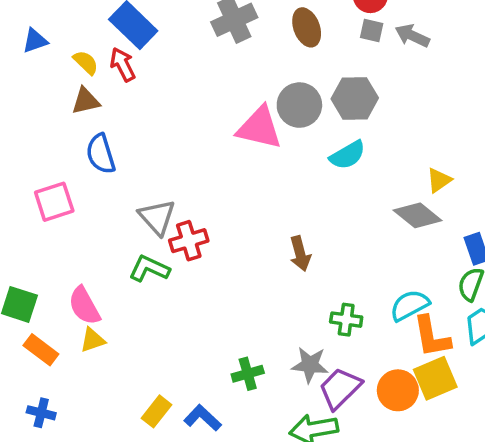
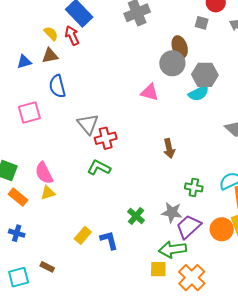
brown ellipse: (307, 27) -> (180, 47), moved
gray square: (372, 30) -> (202, 23), moved
blue triangle: (35, 41) -> (24, 62), moved
gray hexagon: (355, 98) -> (205, 75), moved
pink triangle: (259, 128) -> (150, 92), moved, size x0.7
green L-shape: (149, 269) -> (99, 168), moved
green cross: (248, 374) -> (136, 216), turned -36
blue L-shape: (203, 418) -> (109, 240), turned 30

